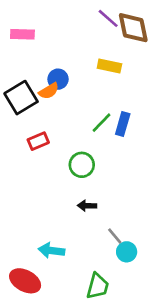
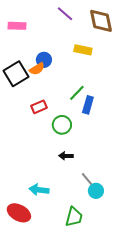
purple line: (108, 18) -> (65, 14), moved
blue rectangle: (123, 124) -> (88, 105), moved
red rectangle: (38, 141) -> (39, 107), moved

